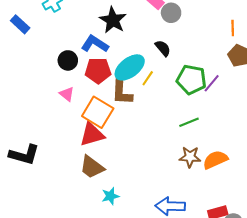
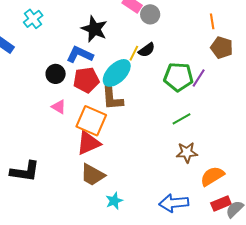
black semicircle: (163, 48) -> (147, 50), turned 102
yellow line: (148, 78) -> (134, 53), moved
orange semicircle: (215, 160) -> (212, 176), moved

